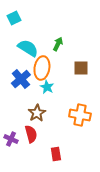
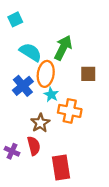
green arrow: (58, 44) -> (63, 48), size x1.6
orange cross: (80, 115) -> (70, 111), moved
red rectangle: (56, 154) -> (61, 168), size x1.6

